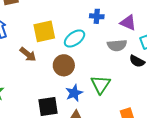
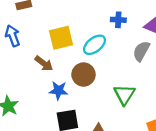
gray semicircle: (117, 45) -> (141, 51), turned 126
blue star: (74, 93) -> (59, 91), moved, turned 30

